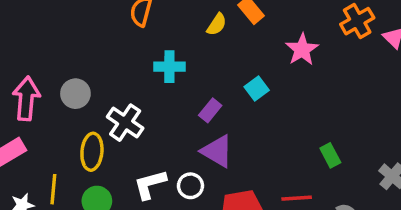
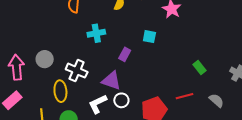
cyan square: (257, 88) -> (149, 37), turned -32
purple triangle: (217, 151) -> (111, 81), moved

